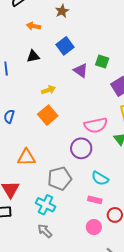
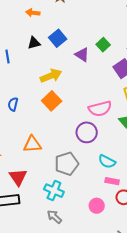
blue square: (65, 46) -> (58, 38), moved
green square: (102, 61) -> (103, 45), turned 32
yellow arrow: (48, 90) -> (51, 76), size x1.5
pink rectangle: (95, 200) -> (112, 181), moved
pink circle: (94, 227) -> (97, 206), moved

